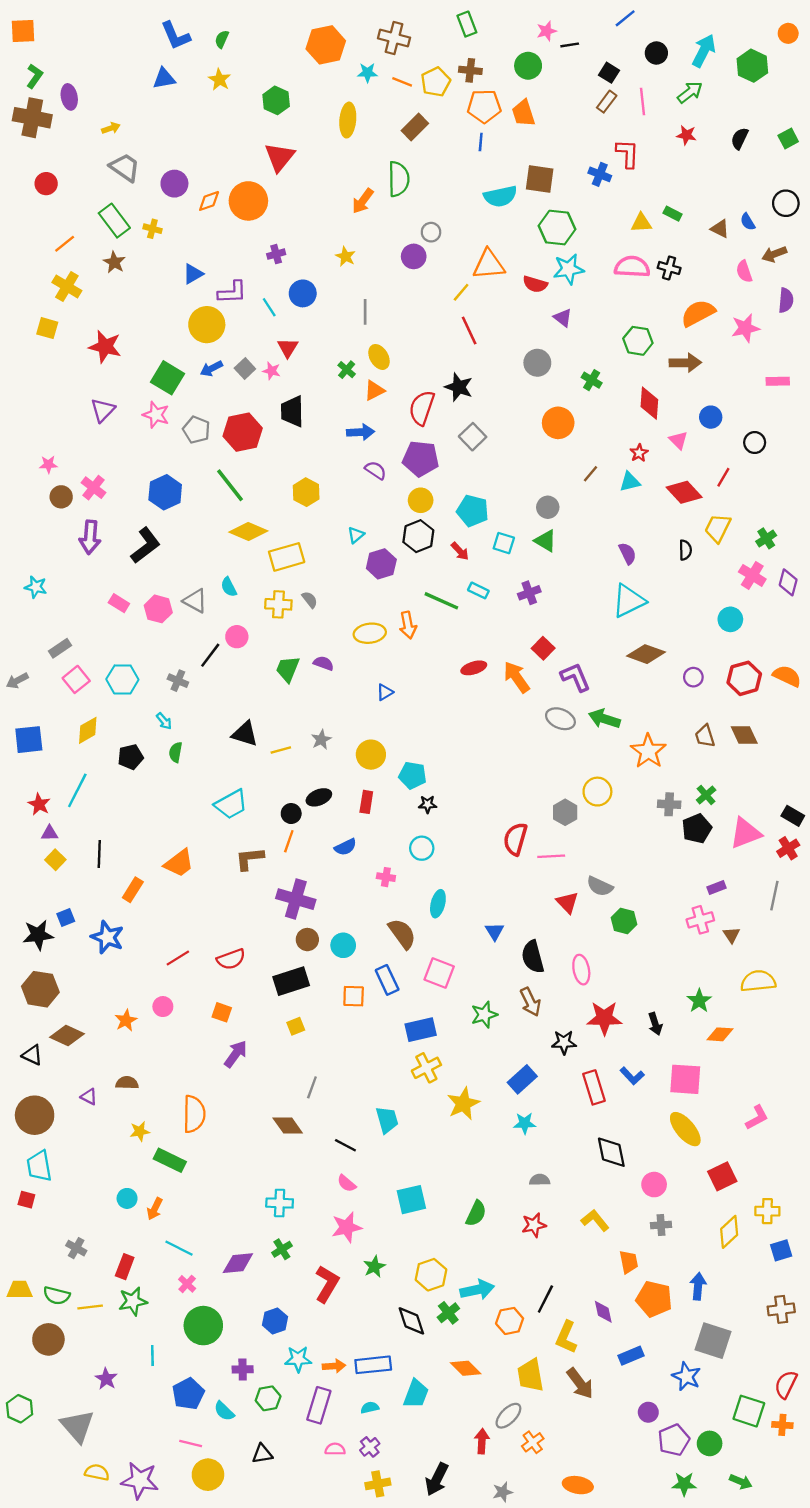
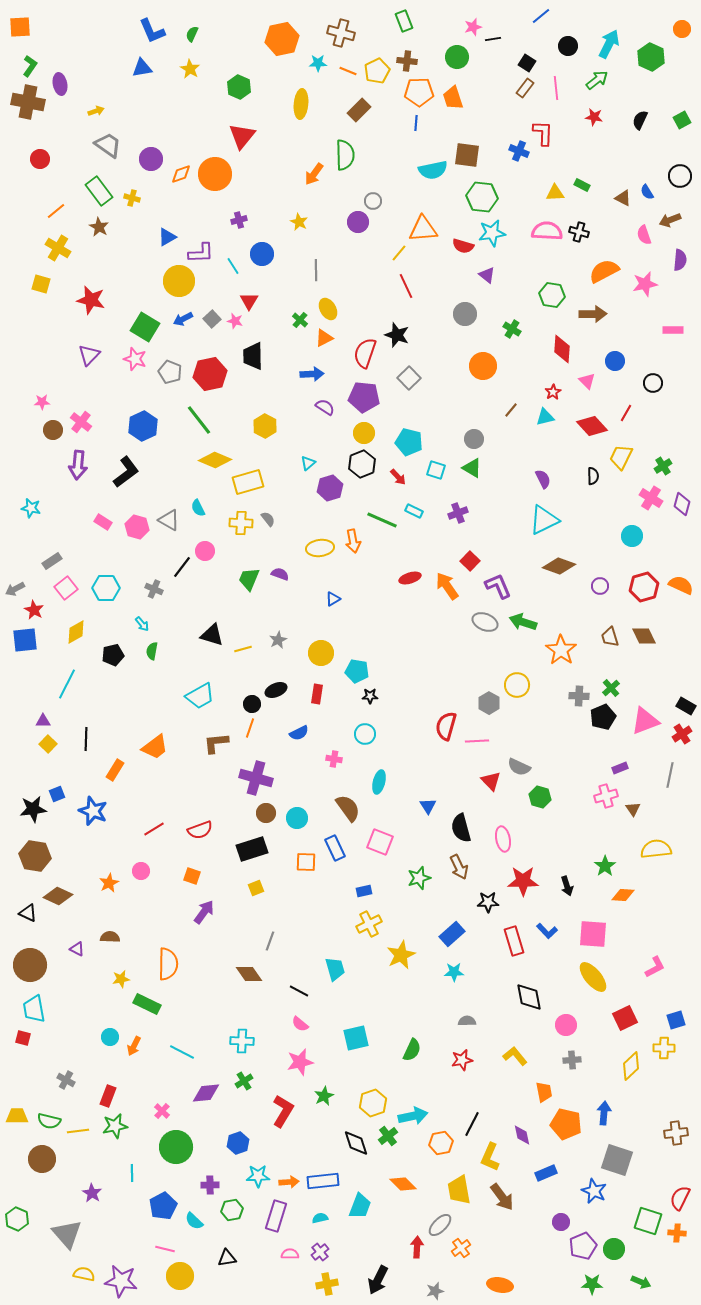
red star: (39, 804) -> (34, 610), moved
blue rectangle: (421, 1030) -> (364, 891), size x0.6
cyan line: (179, 1248) -> (182, 1052), moved
blue square: (781, 1250) -> (676, 1020), moved

